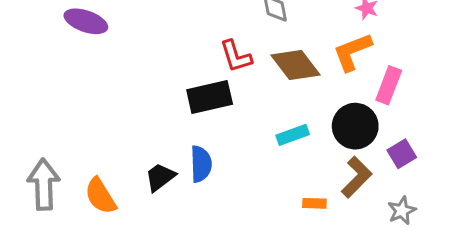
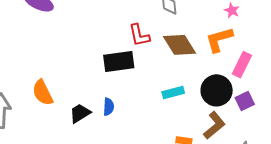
purple square: (402, 154) -> (245, 101), moved
blue semicircle: (201, 164) -> (109, 107), size x0.7
orange semicircle: (100, 196) -> (43, 93), moved

